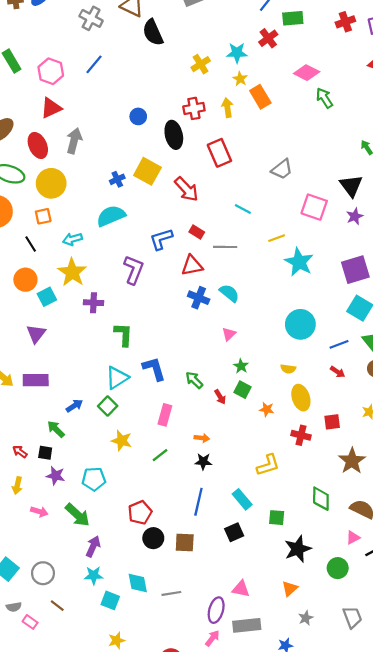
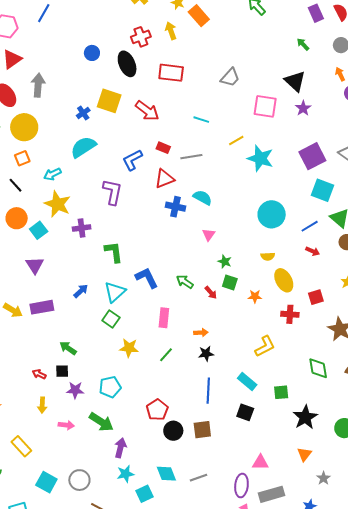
red rectangle: (219, 153) -> (171, 73), turned -50
blue arrow: (74, 406) -> (81, 291), moved
black square: (234, 532) -> (245, 412), turned -36
cyan square: (110, 600) -> (145, 494), turned -36

